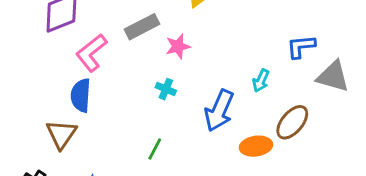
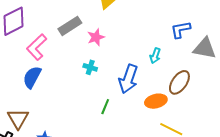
blue semicircle: (81, 95) -> (32, 77), turned 30
brown triangle: (61, 134) -> (18, 119), moved
green line: (155, 149) -> (105, 107), moved

